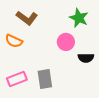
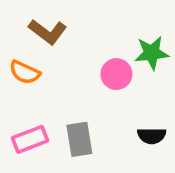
green star: (79, 18) -> (152, 53), moved, turned -30
black semicircle: (86, 58) -> (152, 136), moved

